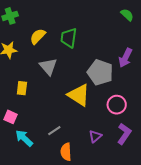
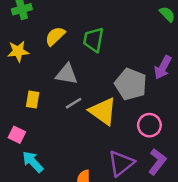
gray triangle: (48, 67) -> (67, 74), turned -42
gray line: (54, 131) -> (74, 103), moved
purple triangle: (95, 136) -> (121, 163), size x1.6

